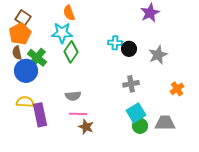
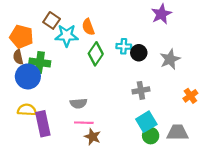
orange semicircle: (69, 13) -> (88, 27), moved
brown square: (23, 18) -> (52, 20), moved
orange pentagon: (20, 34) -> (21, 37), turned -30
green diamond: (71, 52) -> (96, 54), moved
green cross: (37, 58) -> (40, 62), turned -30

